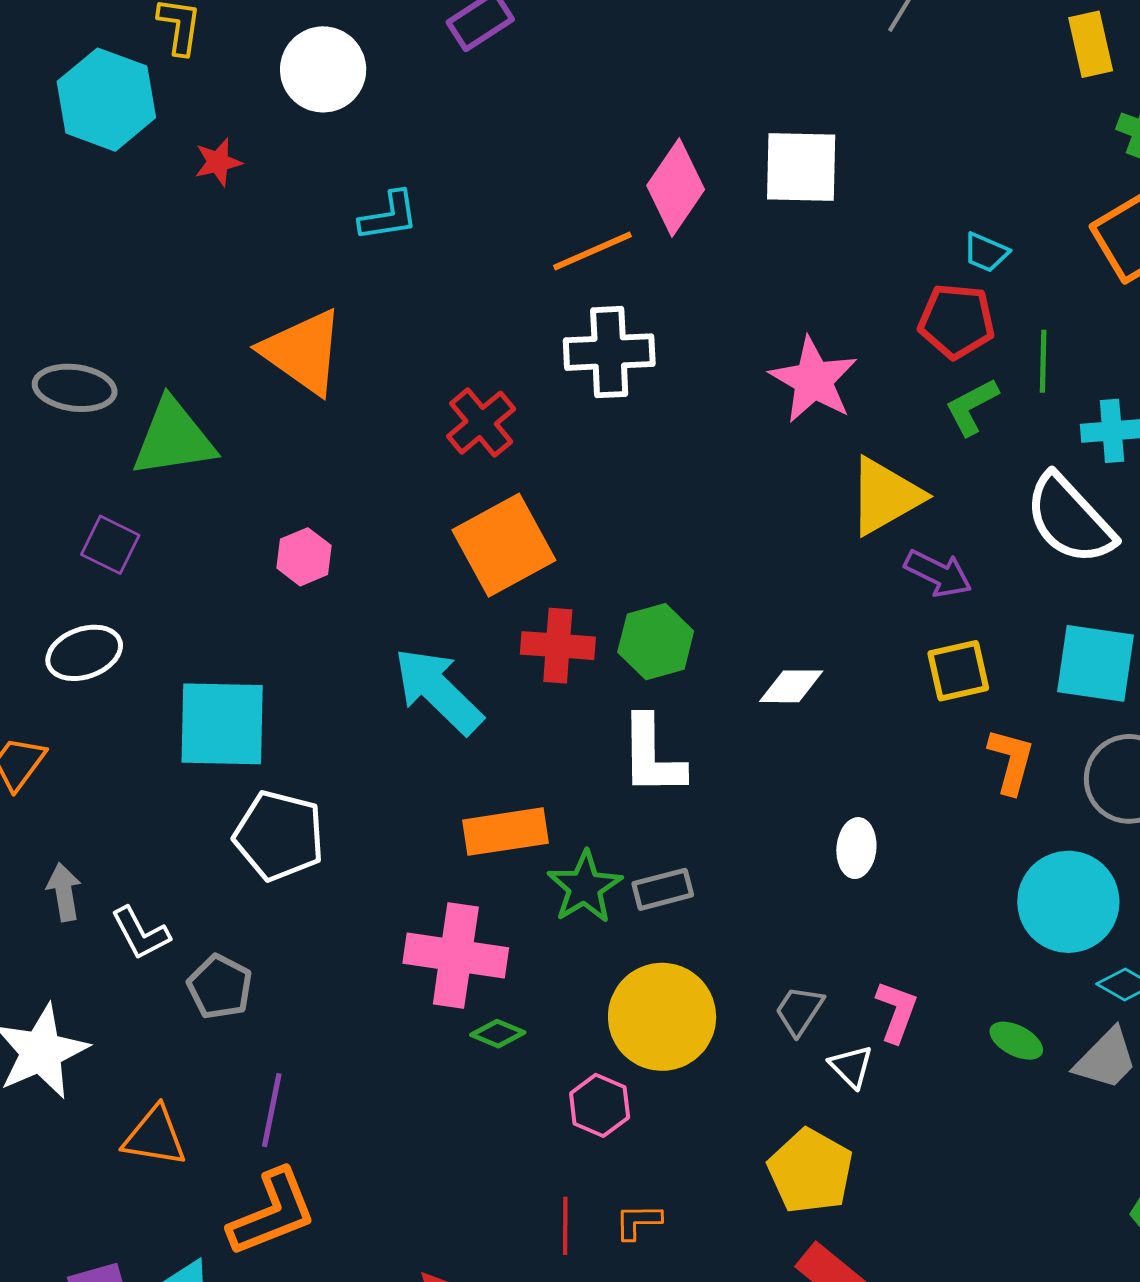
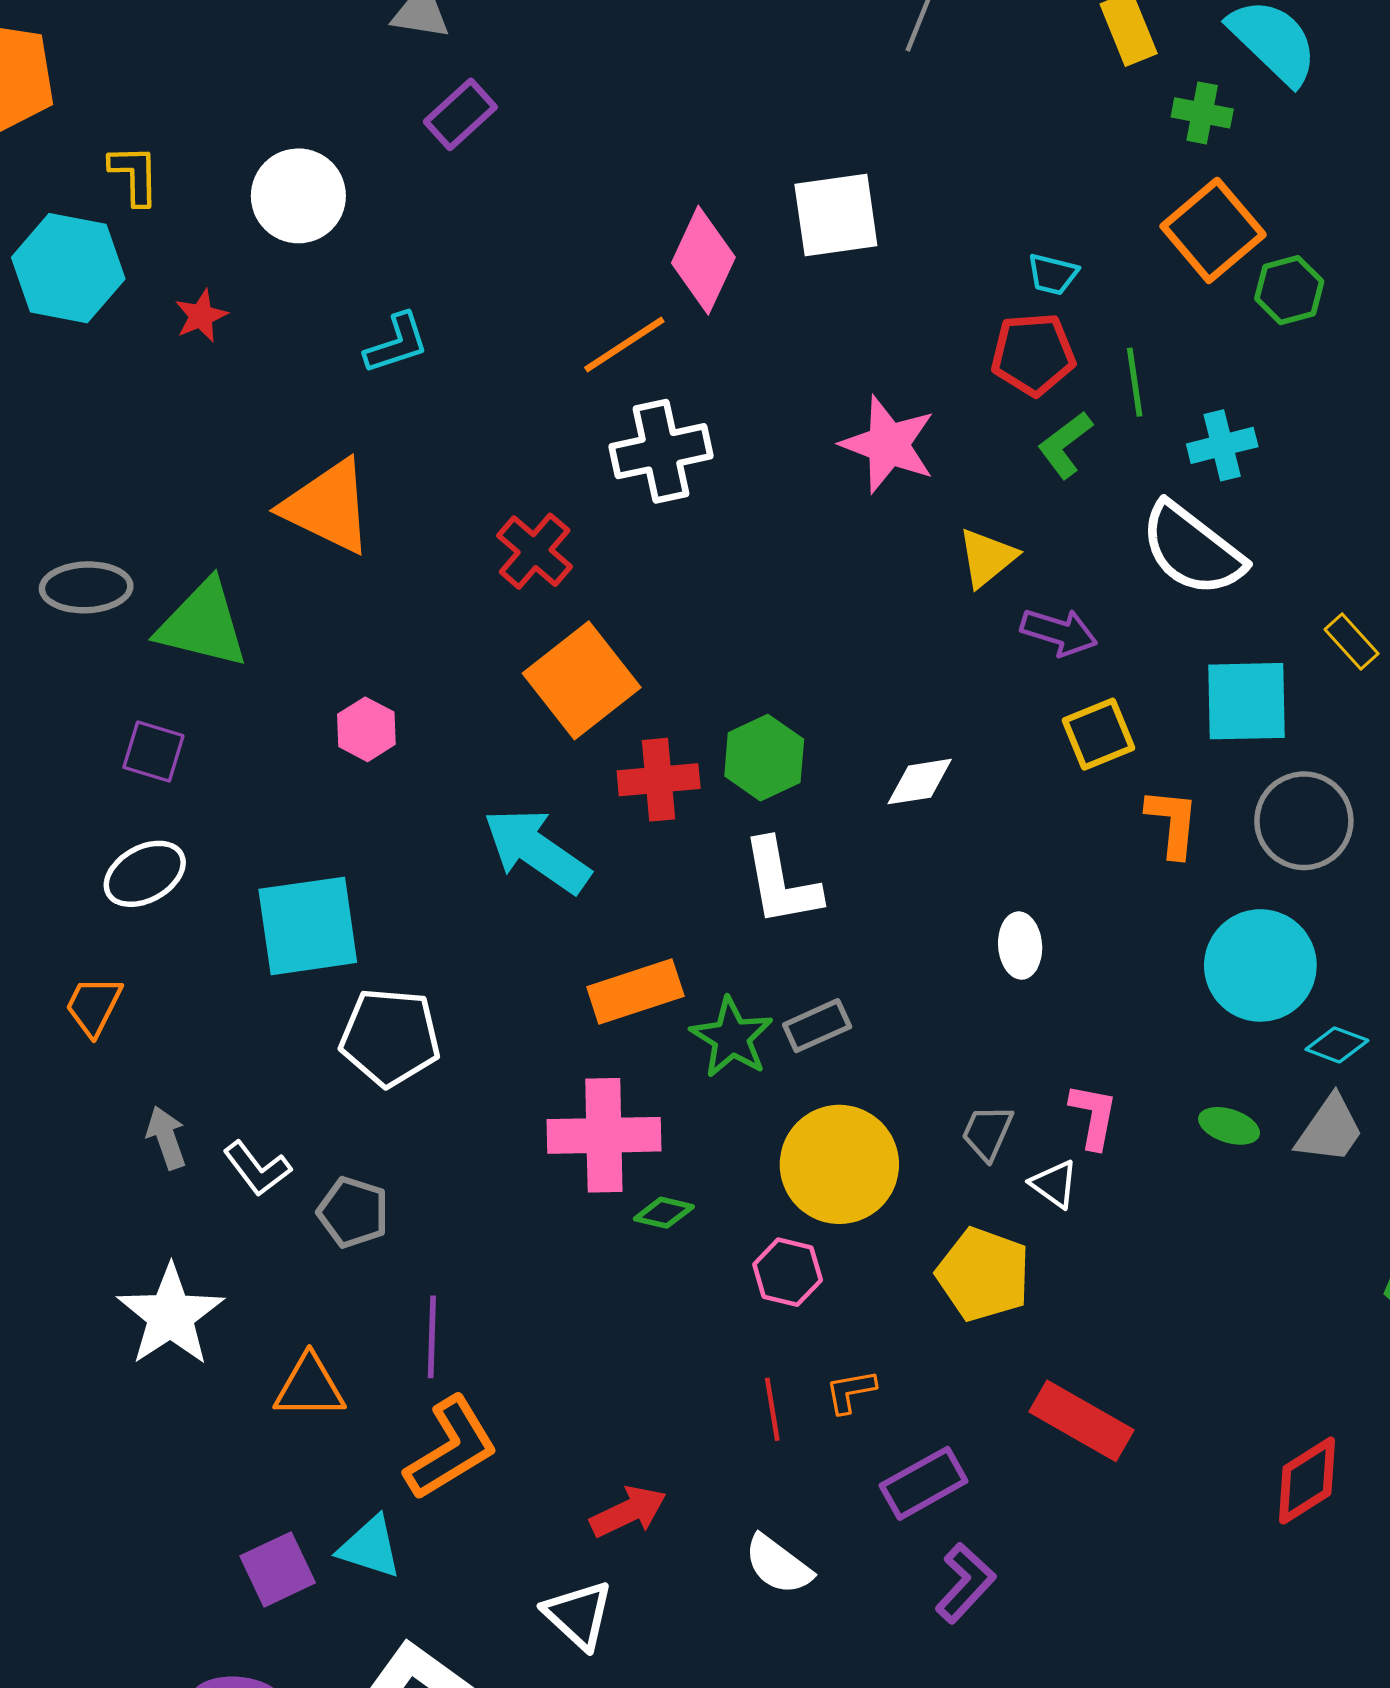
green triangle: (173, 438) -> (203, 624), turned 32
yellow triangle: (885, 496) -> (987, 558), size x0.7
yellow pentagon: (810, 1171) -> (983, 1274), moved

